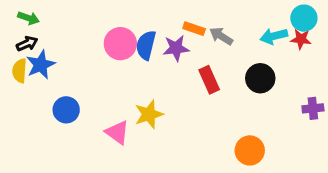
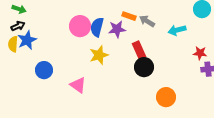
cyan arrow: (274, 36) -> (177, 30), moved
red star: (301, 39) -> (200, 53), moved
black circle: (260, 78) -> (144, 67), moved
yellow star: (149, 114) -> (99, 55), moved

